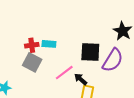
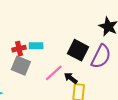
black square: (90, 52) -> (78, 50), turned 30

